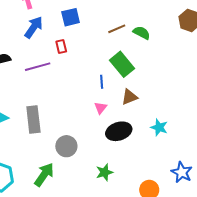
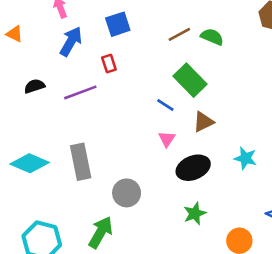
blue line: (102, 82) -> (165, 105), turned -48
green star: (104, 172) -> (195, 213), moved

